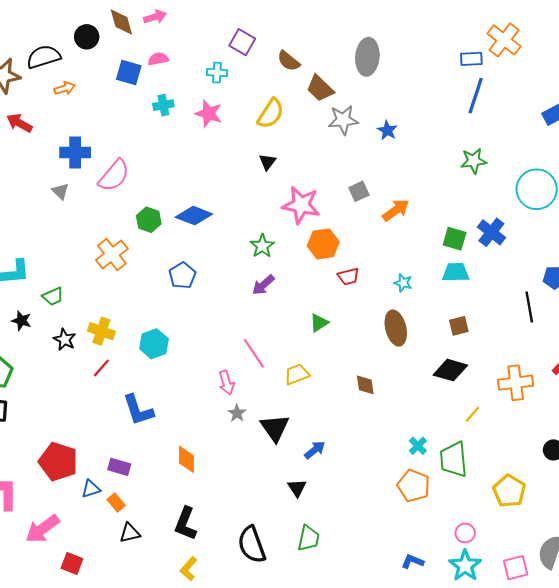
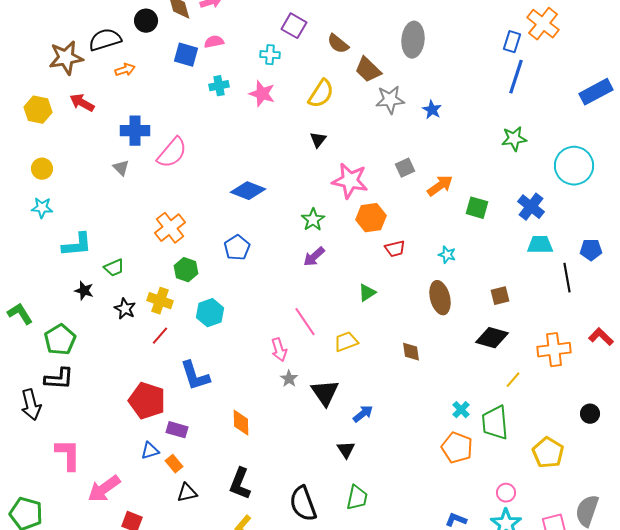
blue rectangle: (471, 59) -> (512, 42), turned -70
green hexagon: (149, 220) -> (186, 270), moved
green square: (455, 239) -> (477, 208), moved
cyan trapezoid: (456, 272) -> (540, 245), moved
red pentagon: (58, 462) -> (147, 401), moved

